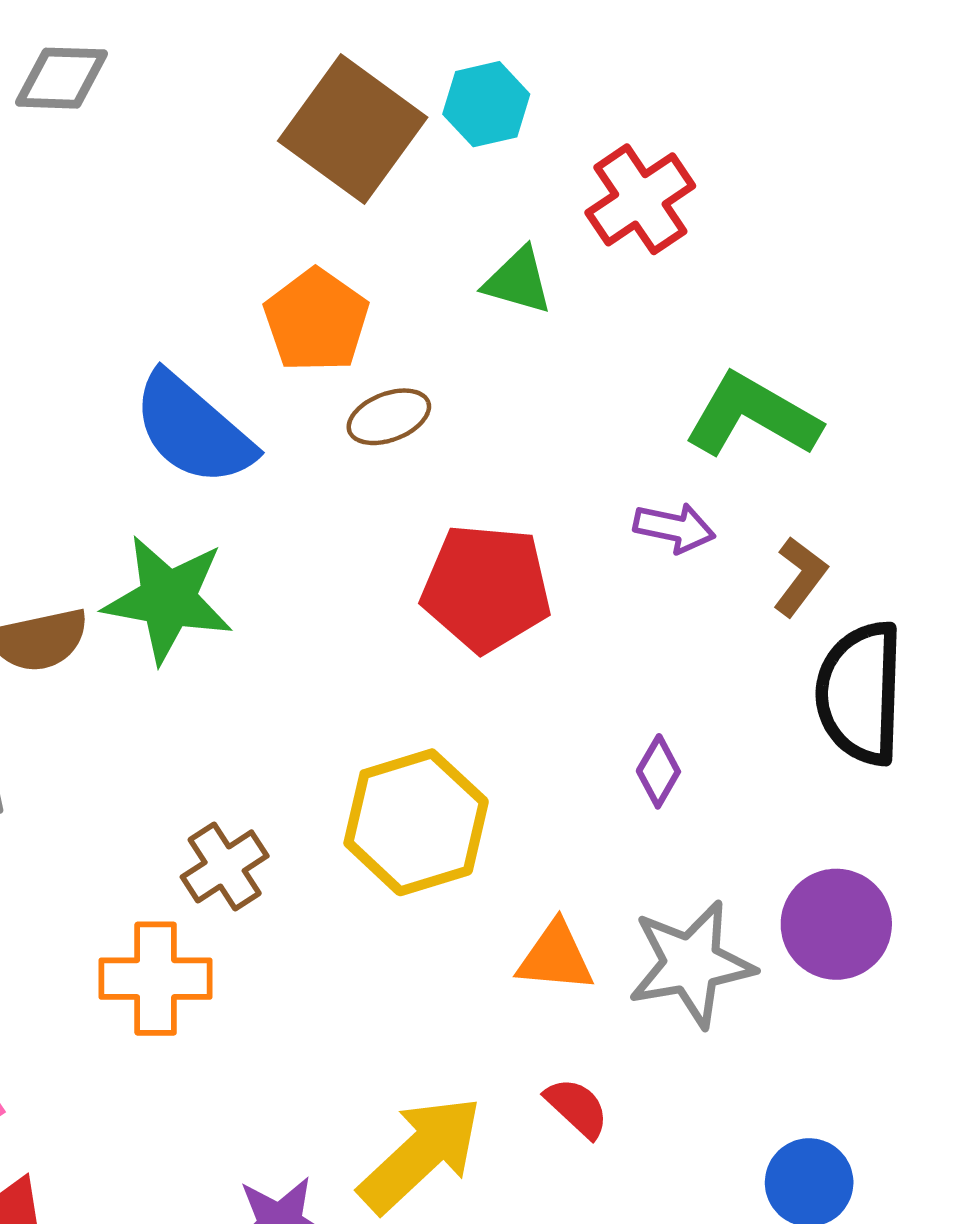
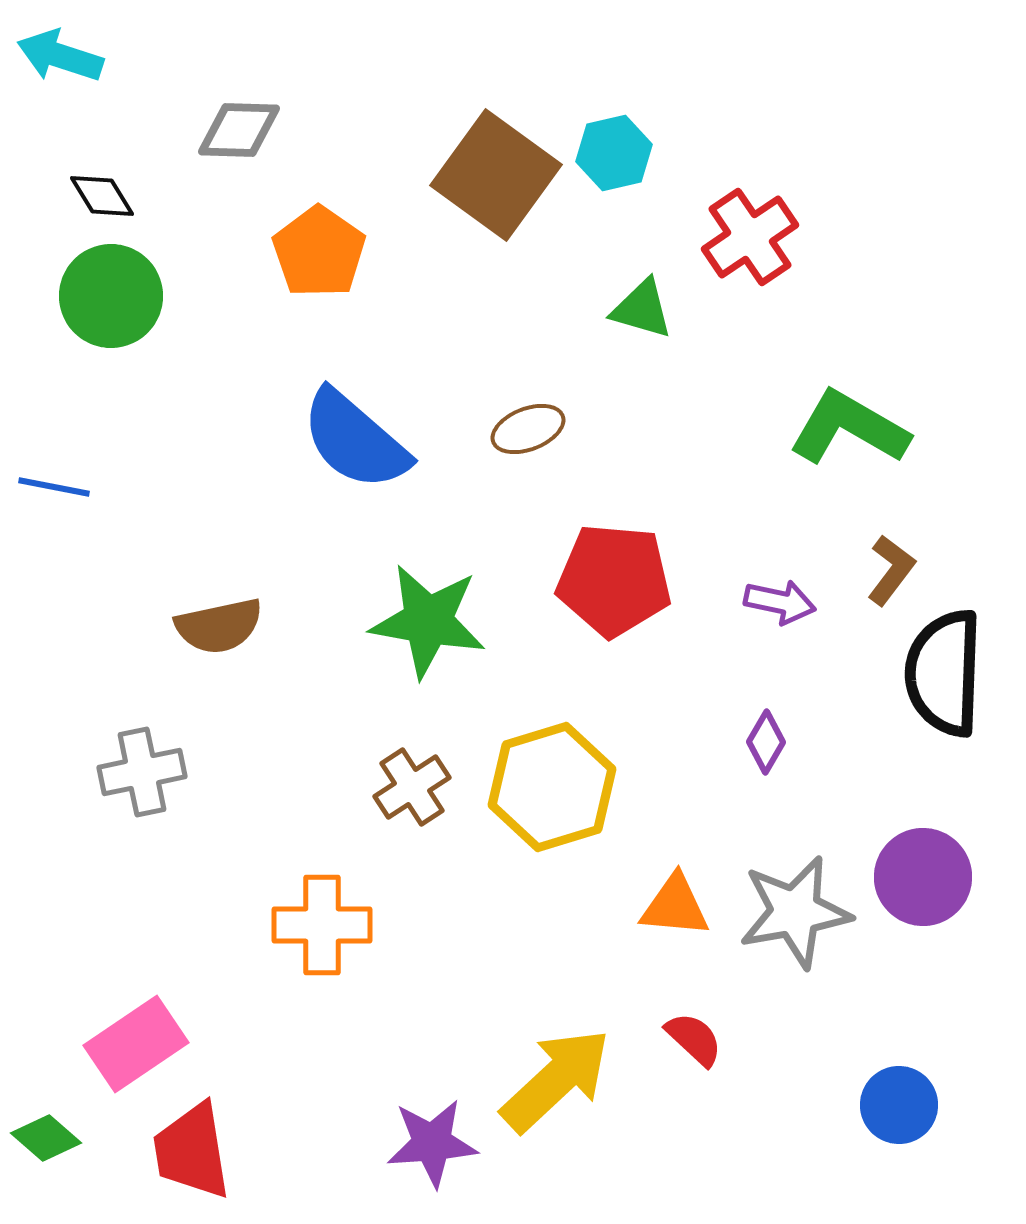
orange pentagon: (316, 320) -> (319, 252), moved
purple arrow: (674, 528) -> (780, 602), moved
green star: (168, 599) -> (428, 621), moved
brown cross: (225, 866) -> (412, 787), moved

